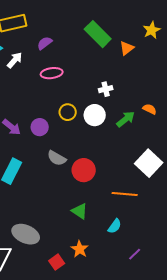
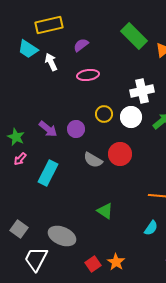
white arrow: (15, 60) -> (51, 62), turned -66
white cross: (106, 89) -> (142, 91), size x1.6
red circle: (84, 170) -> (120, 154), moved
green triangle: (80, 211) -> (105, 211), moved
orange star: (80, 249) -> (116, 262), moved

